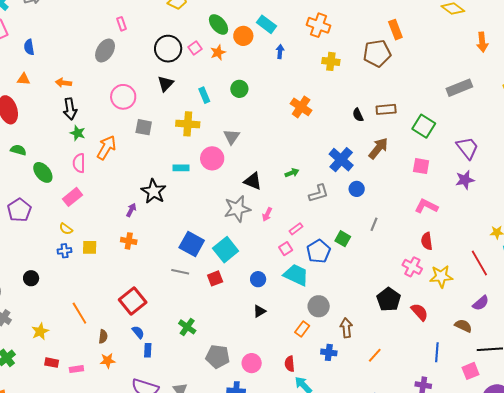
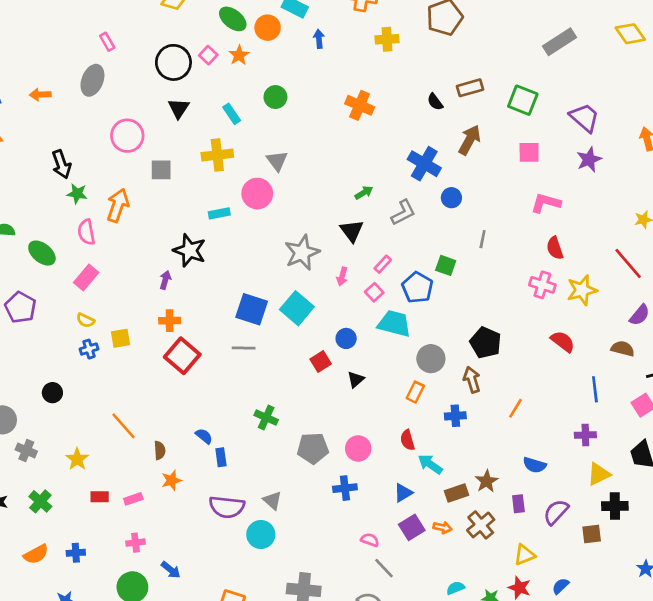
orange arrow: (63, 83) -> (40, 95), moved
black triangle: (253, 181) -> (352, 231), moved, turned 42
pink arrow: (267, 214) -> (342, 276), moved
red square: (215, 278) -> (321, 361), moved
black pentagon: (389, 299) -> (486, 343), moved
red square: (133, 301) -> (182, 356), moved

